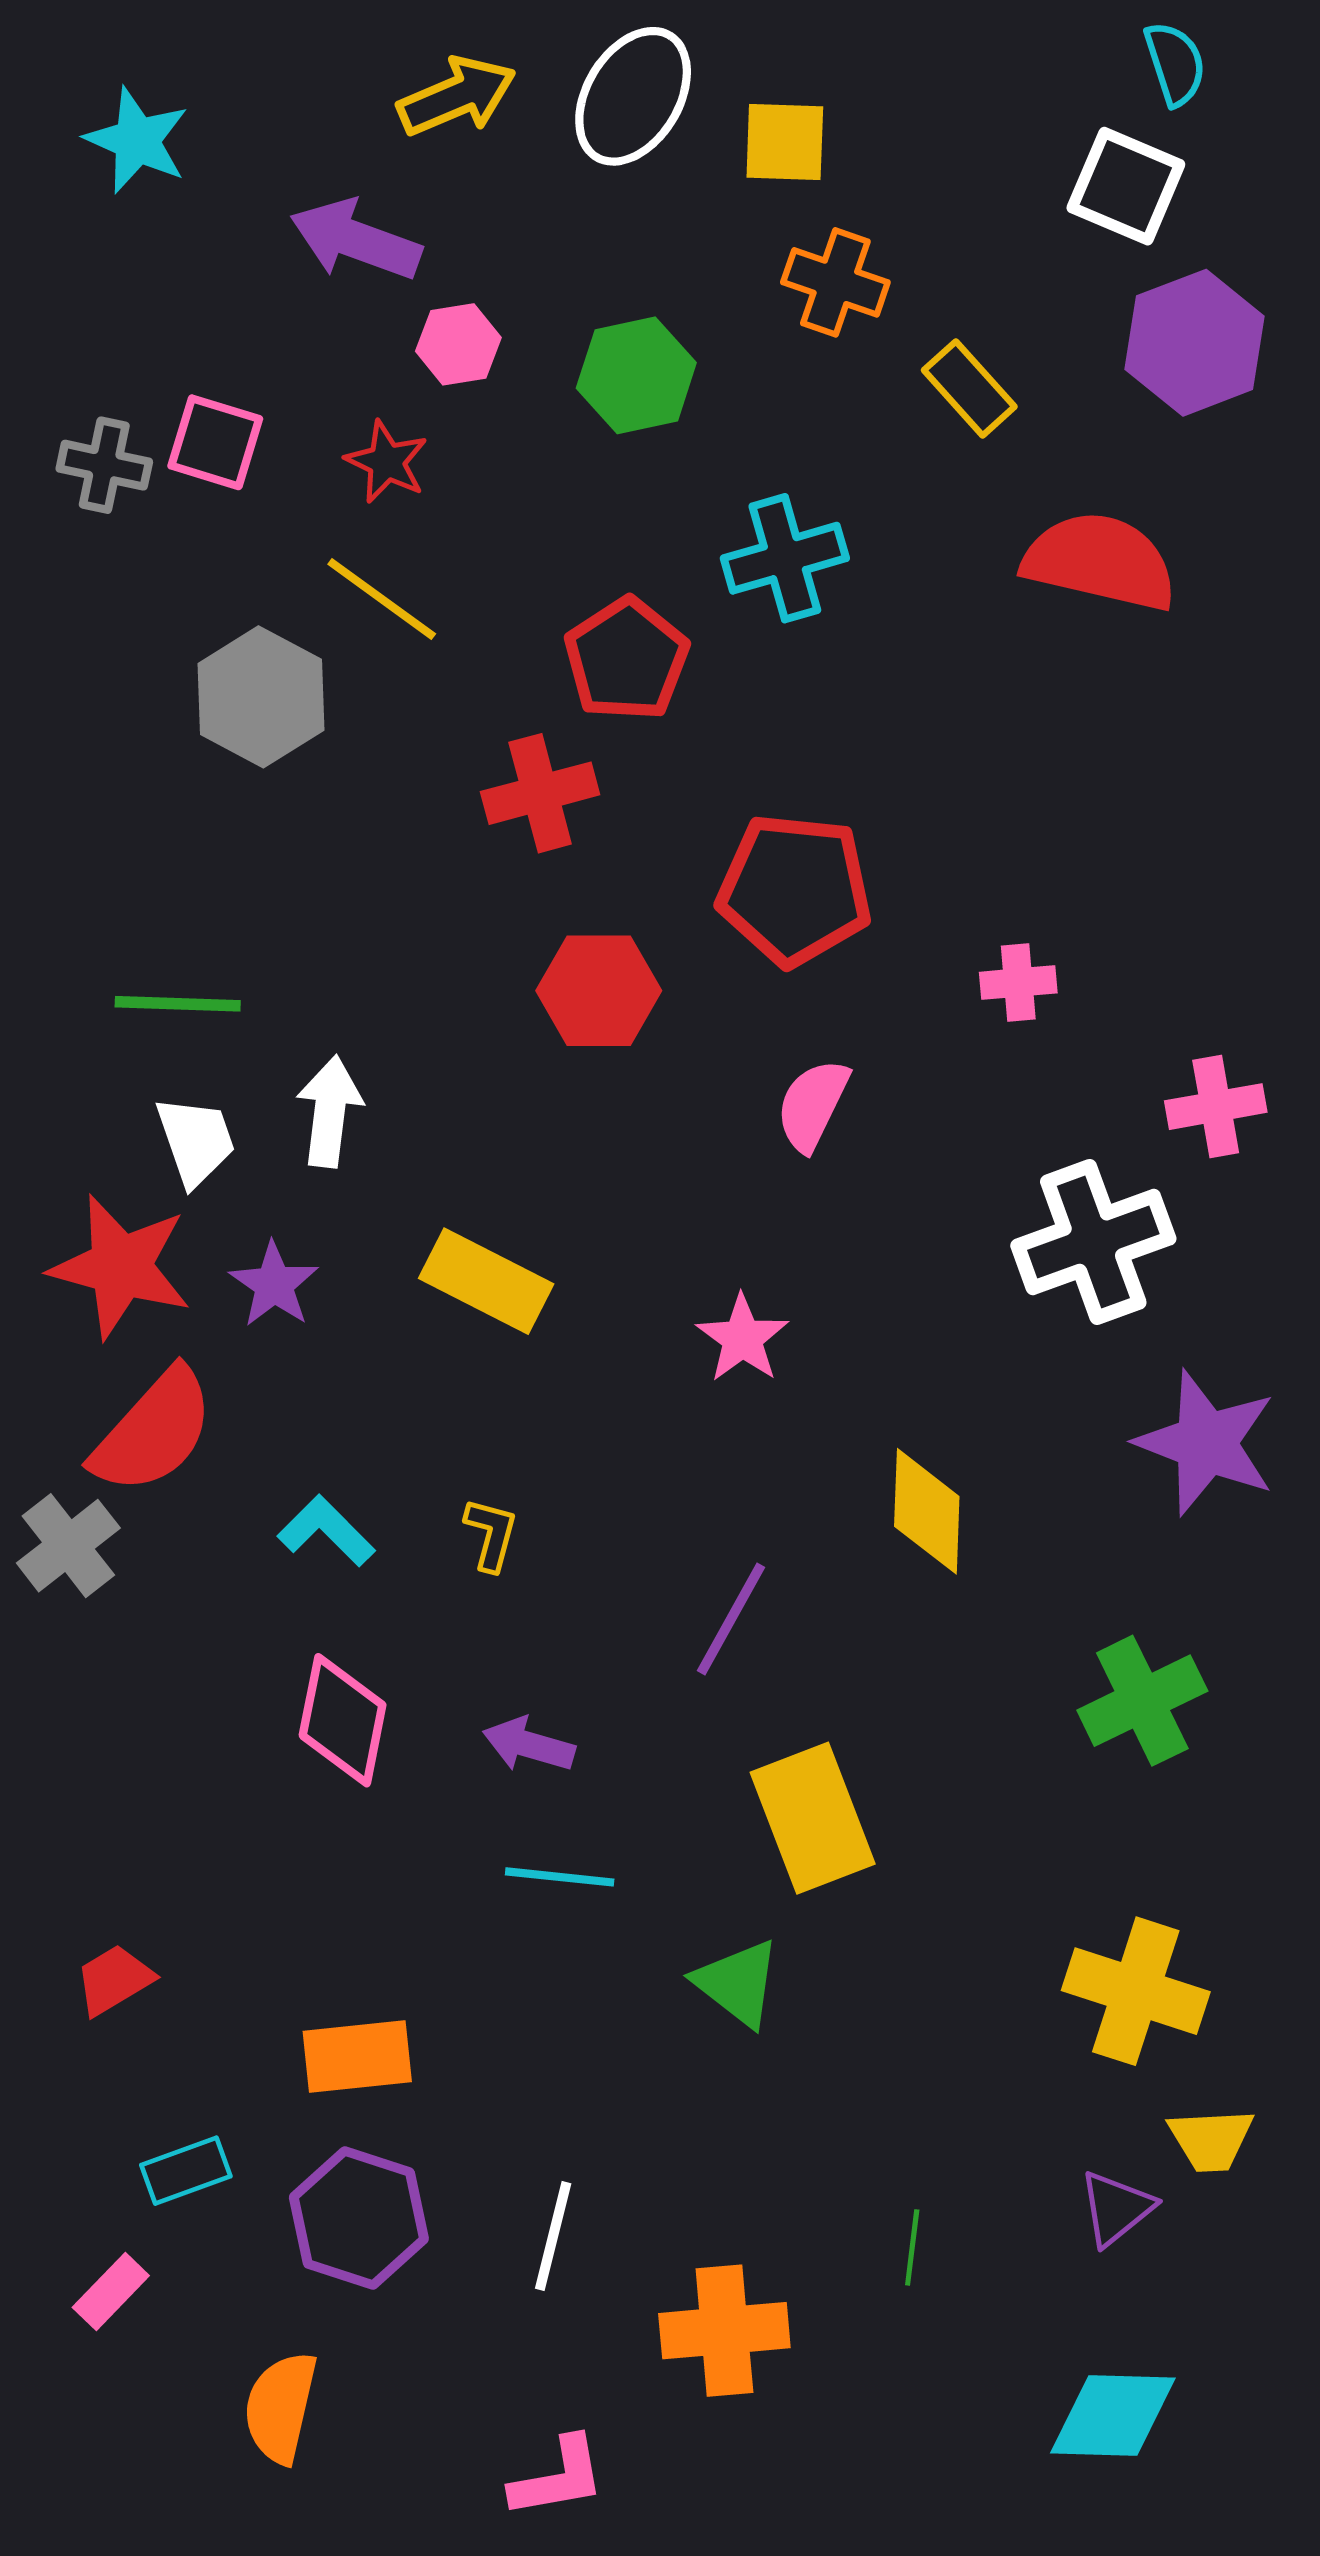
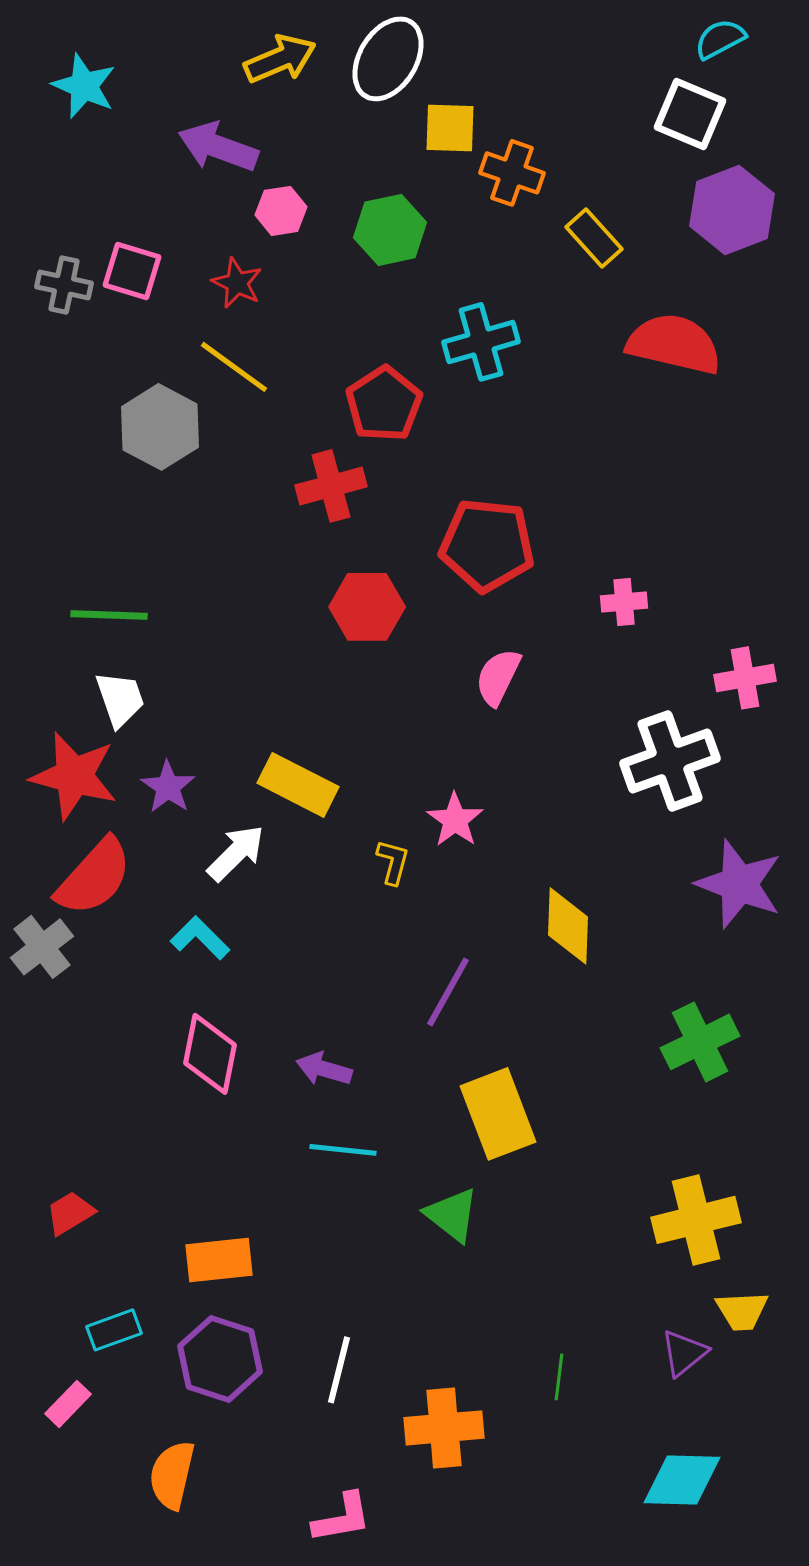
cyan semicircle: (1175, 64) -> (720, 39), turned -100
yellow square: (785, 142) -> (450, 128), moved
white arrow: (329, 1111) -> (236, 853), moved, turned 38
yellow L-shape: (491, 1534) -> (393, 862), moved
yellow cross: (1136, 1991) -> (696, 1220), turned -32

